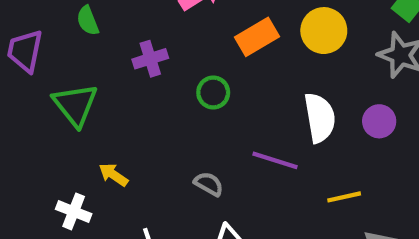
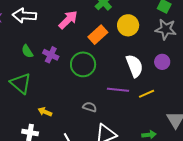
green semicircle: (88, 21) -> (27, 51), moved
purple cross: (150, 59) -> (51, 55), turned -35
green circle: (213, 92) -> (83, 64), size x1.6
yellow line: (344, 197) -> (147, 94), moved

